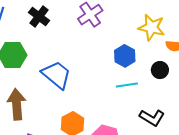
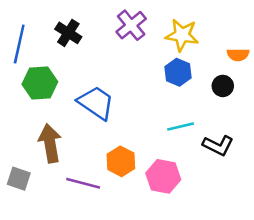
yellow star: (152, 27) -> (182, 35), moved
cyan line: (127, 85) -> (181, 127), moved

